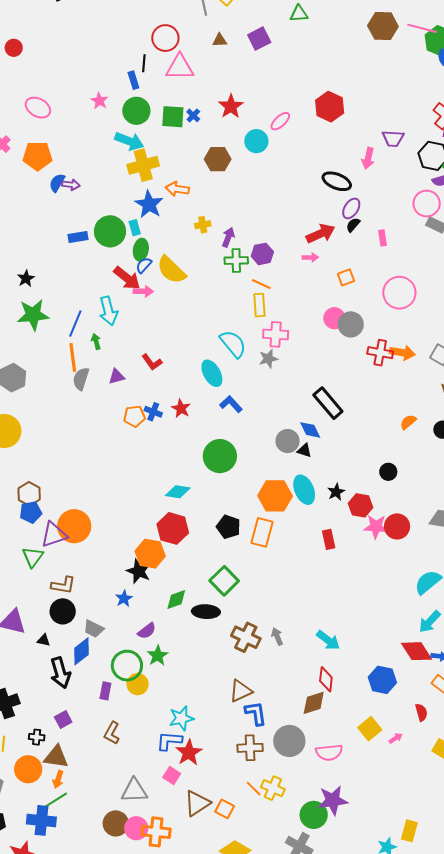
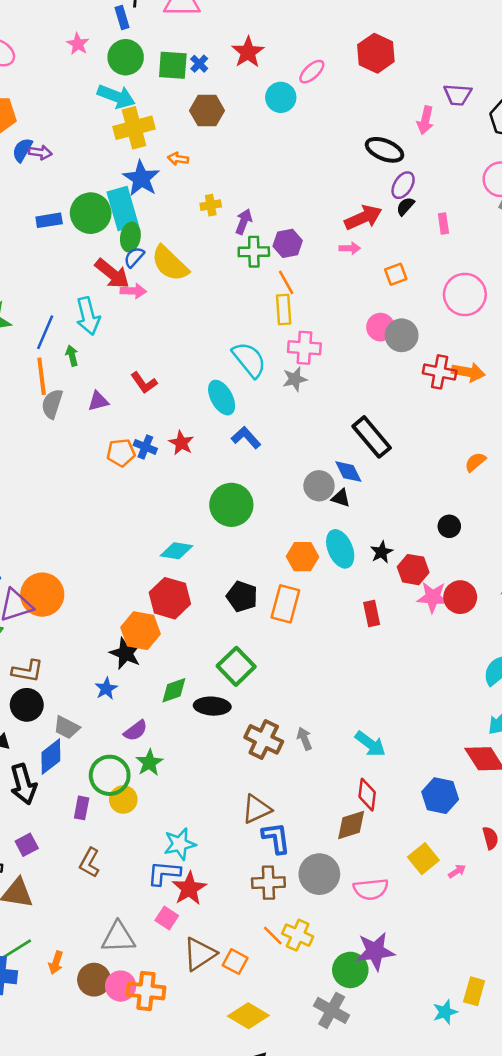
brown hexagon: (218, 159) -> (207, 111), moved
orange arrow: (177, 189) -> (178, 159), size x0.7
cyan rectangle: (135, 228) -> (123, 208), size x2.0
orange line: (261, 284) -> (286, 282), turned 36
orange hexagon: (275, 496) -> (302, 557), size x0.7
orange arrow: (58, 779) -> (56, 963), moved

